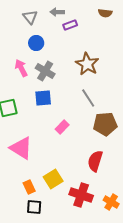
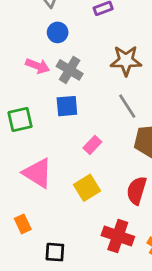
brown star: (87, 64) -> (126, 61), turned -30
pink arrow: (21, 68) -> (37, 66), turned 138
yellow square: (53, 179) -> (87, 188), moved
orange rectangle: (29, 187) -> (23, 224), moved

